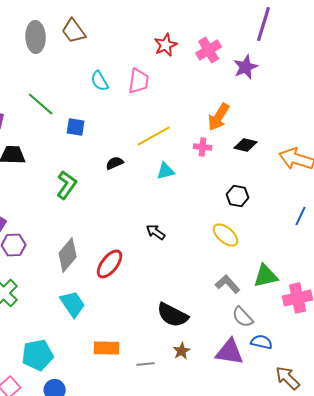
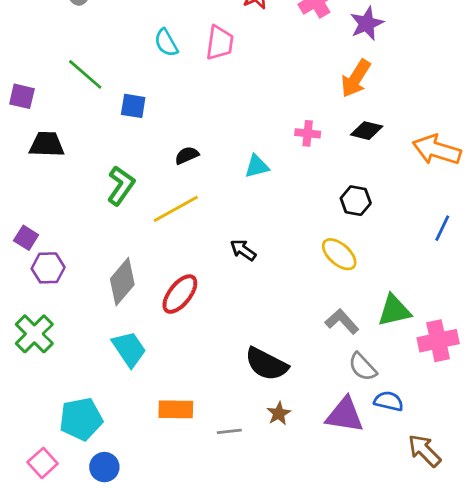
orange arrow: (219, 117) -> (356, 78), moved
yellow line: (154, 136) -> (176, 209), moved

